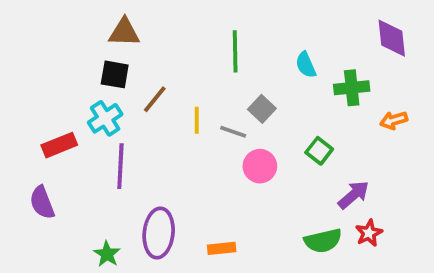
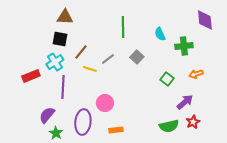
yellow line: (197, 120) -> (90, 69), moved, turned -72
orange arrow: (394, 120) -> (196, 74), moved
gray line: (233, 132) -> (108, 59), moved, turned -56
pink circle: (260, 166) -> (105, 103), moved
purple semicircle: (42, 202) -> (47, 115), moved, turned 60

